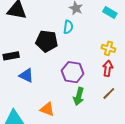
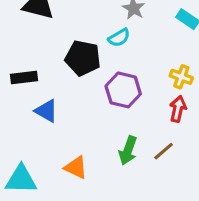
cyan semicircle: (68, 27) -> (119, 38), turned 48
purple hexagon: (73, 72) -> (123, 90), moved
brown line: (109, 93) -> (164, 151), moved

